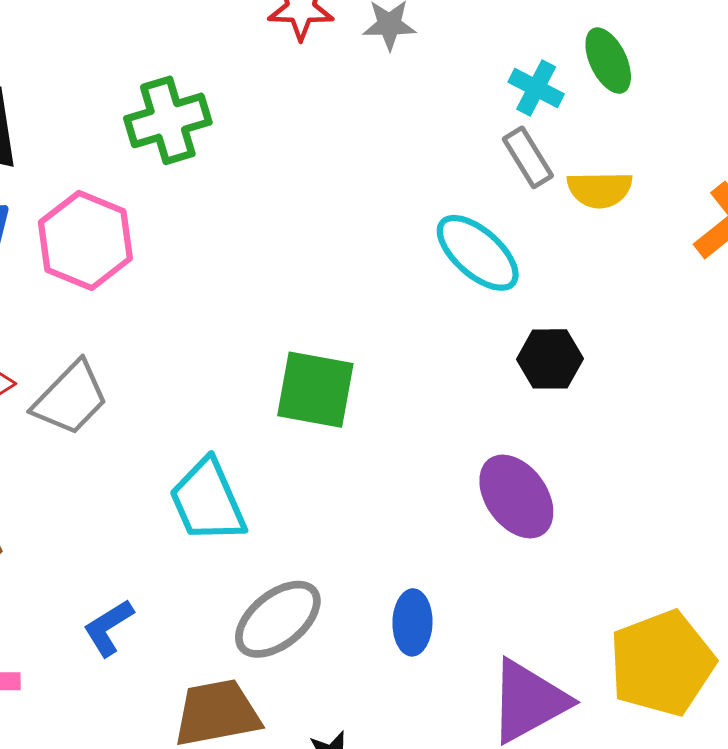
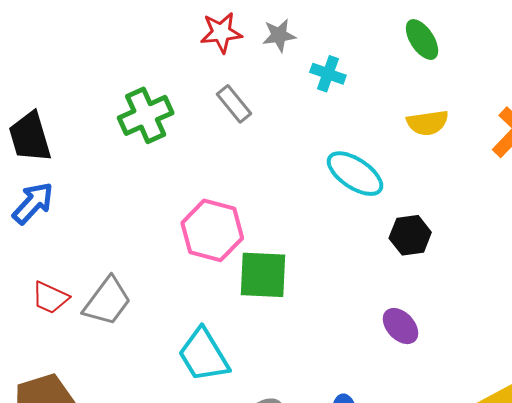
cyan cross: (536, 88) -> (328, 74), moved
gray rectangle: (528, 157) -> (234, 104), moved
pink hexagon: (85, 240) -> (212, 230), moved
purple ellipse: (516, 496) -> (400, 326), size x0.7

